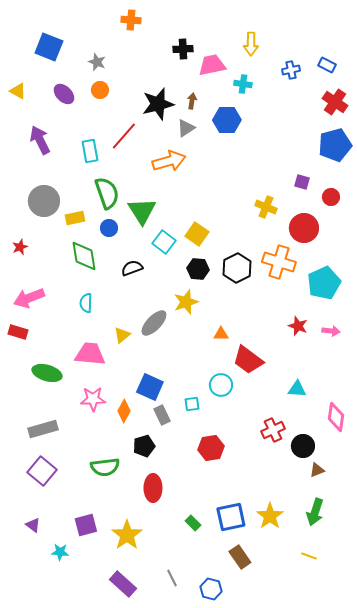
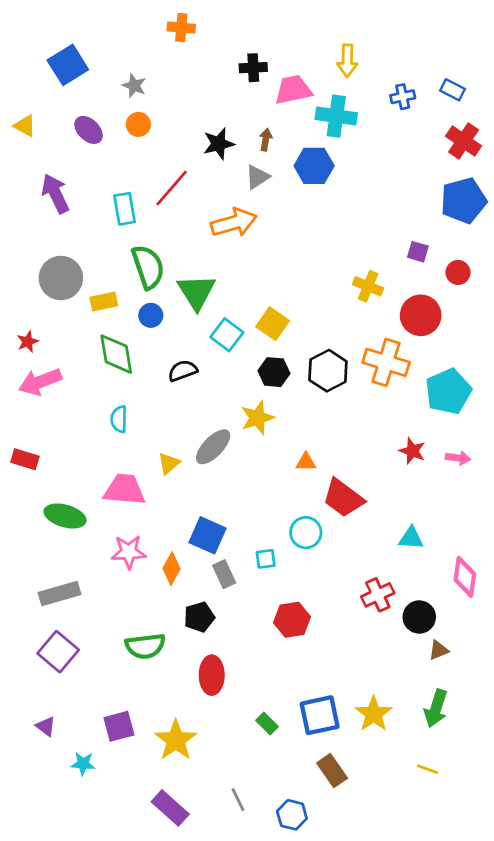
blue square: (49, 47) -> (68, 65), turned 36
cyan cross: (243, 84) -> (336, 116), size x1.6
black star: (158, 104) -> (219, 144), size x0.7
pink arrow: (29, 298) -> (40, 382), moved

